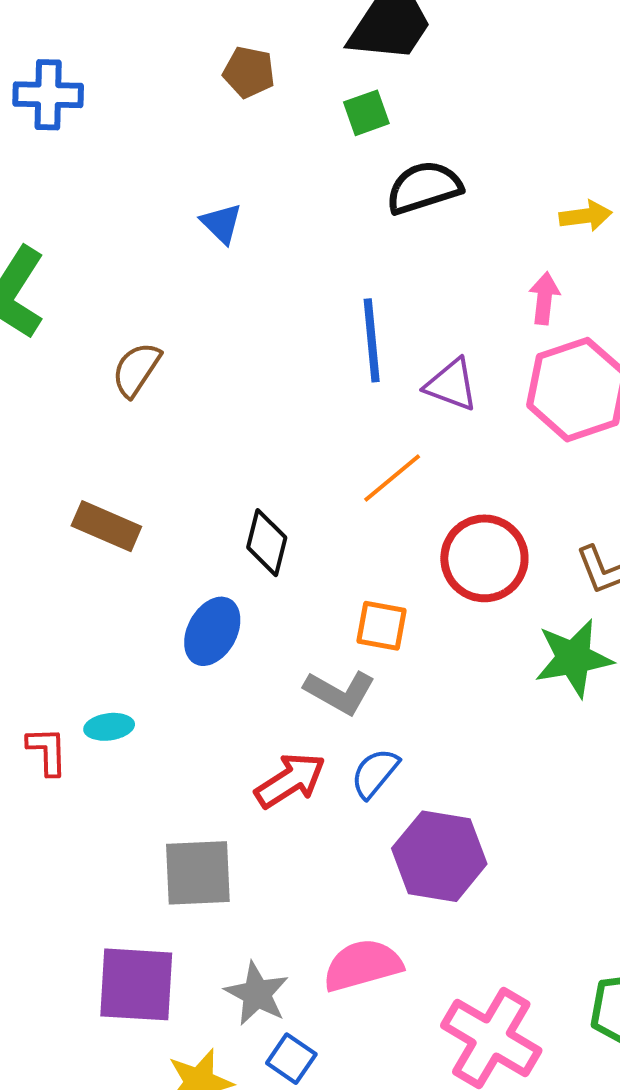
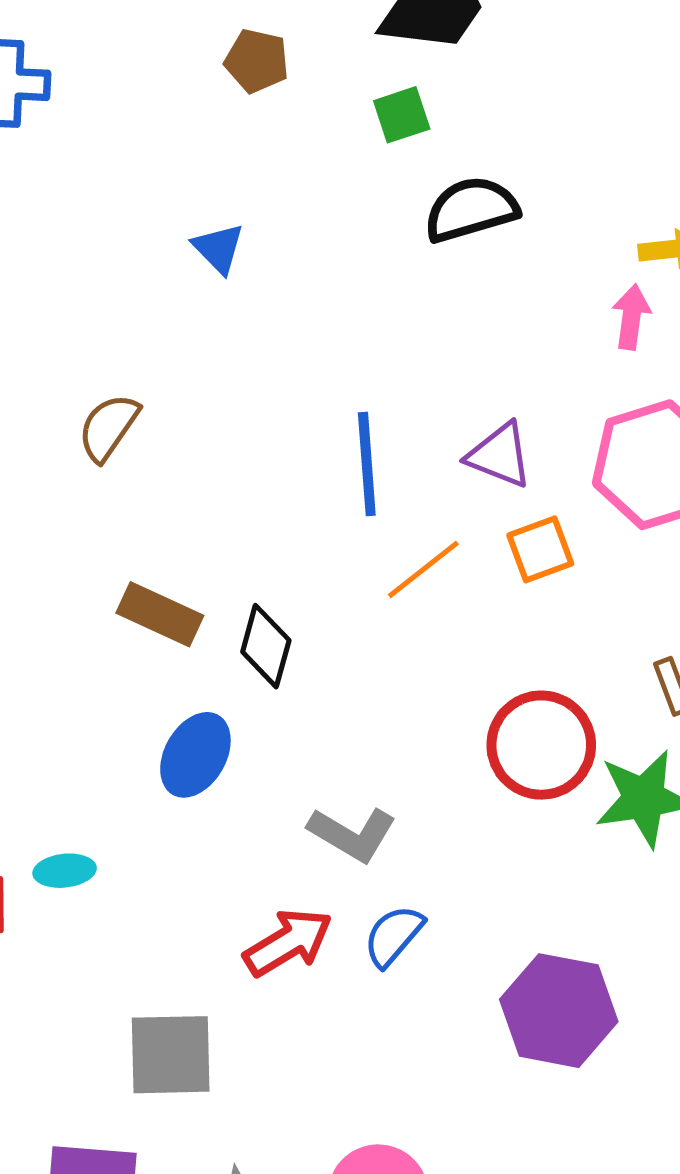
pink arrow: (544, 298) -> (631, 317), moved
blue line: (372, 340) -> (367, 464), moved
brown rectangle: (106, 526) -> (160, 614), moved
red circle: (484, 558) -> (541, 745), moved
orange square: (382, 626) -> (540, 549), moved, turned -32
purple hexagon: (439, 856) -> (559, 1011), moved

